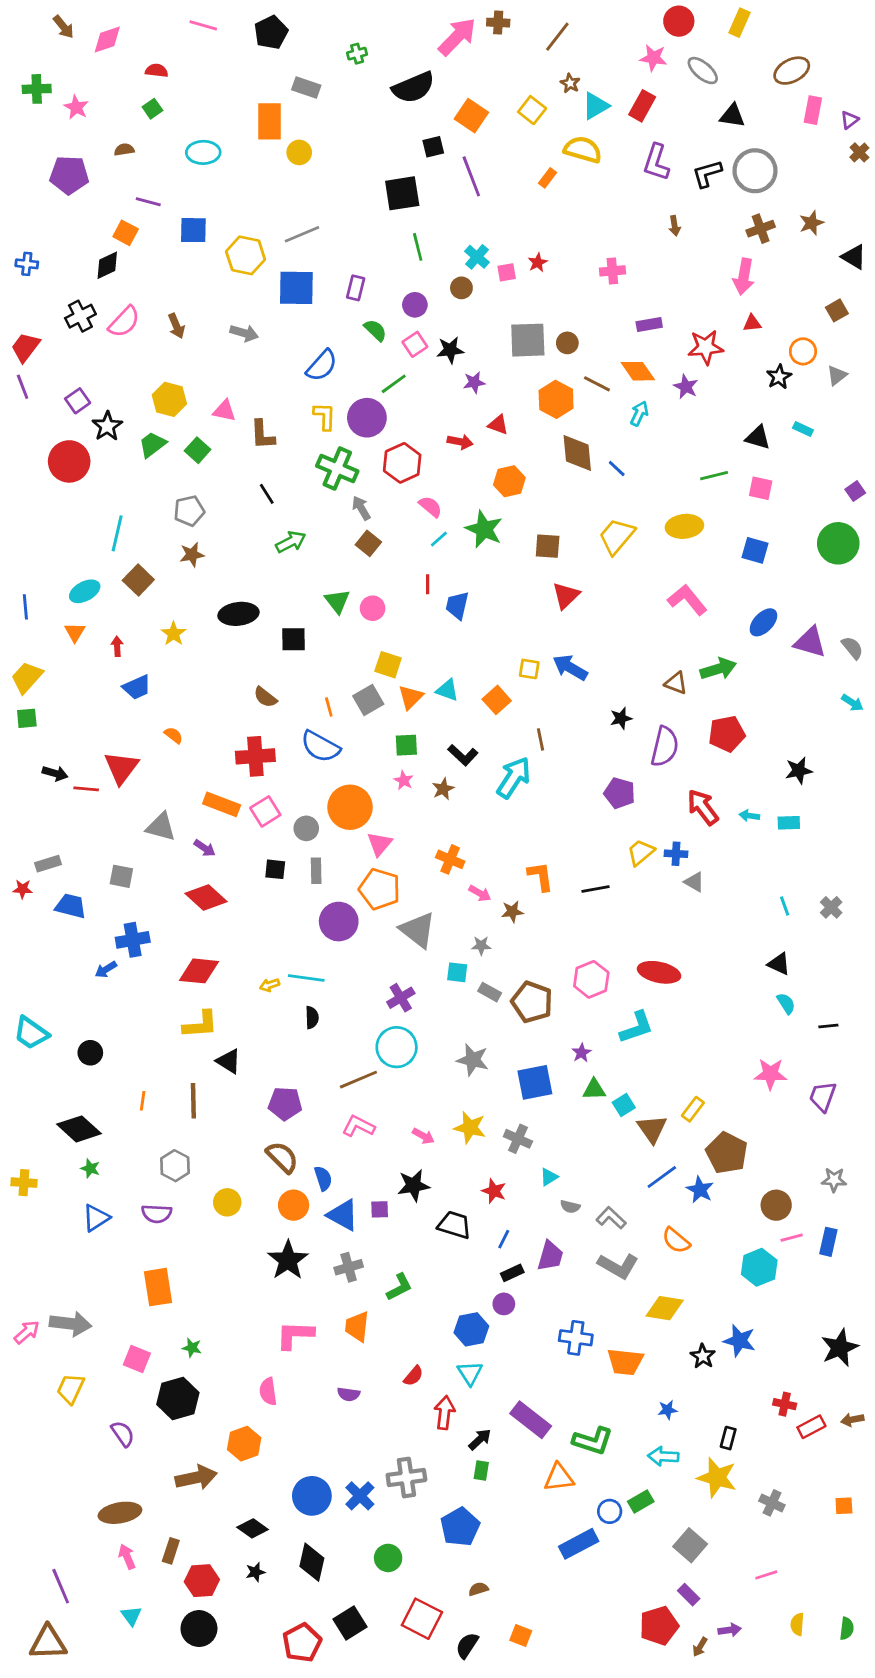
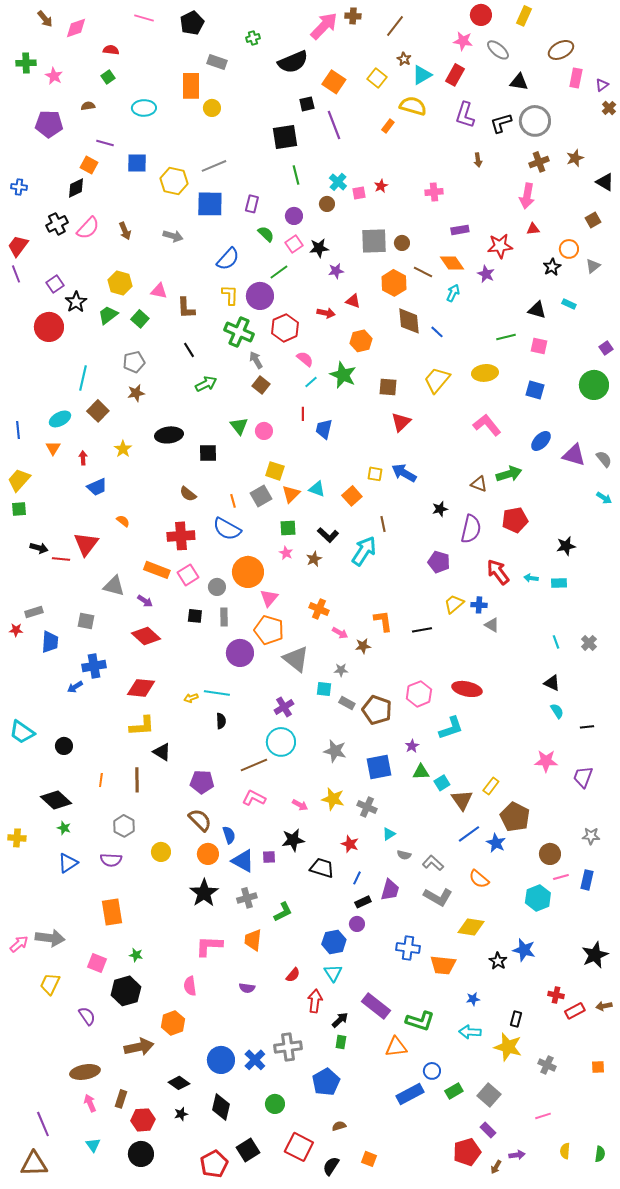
blue trapezoid: (71, 906) -> (50, 642), turned 80
green rectangle: (641, 1502) -> (454, 1091), moved

